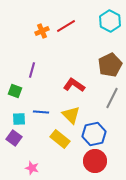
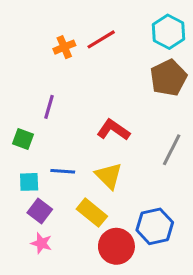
brown pentagon: (110, 65) -> (169, 78), moved
blue hexagon: (94, 134) -> (155, 226), moved
purple square: (14, 138) -> (40, 211), moved
red circle: (95, 161) -> (116, 246), moved
pink star: (32, 168) -> (41, 243), moved

